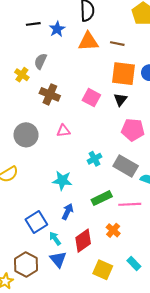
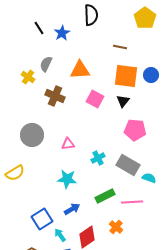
black line: (33, 24) -> (39, 28), turned 64
orange triangle: (88, 42) -> (80, 70), moved
pink triangle: (63, 131) -> (68, 144), moved
blue arrow: (67, 212) -> (72, 209), turned 35

